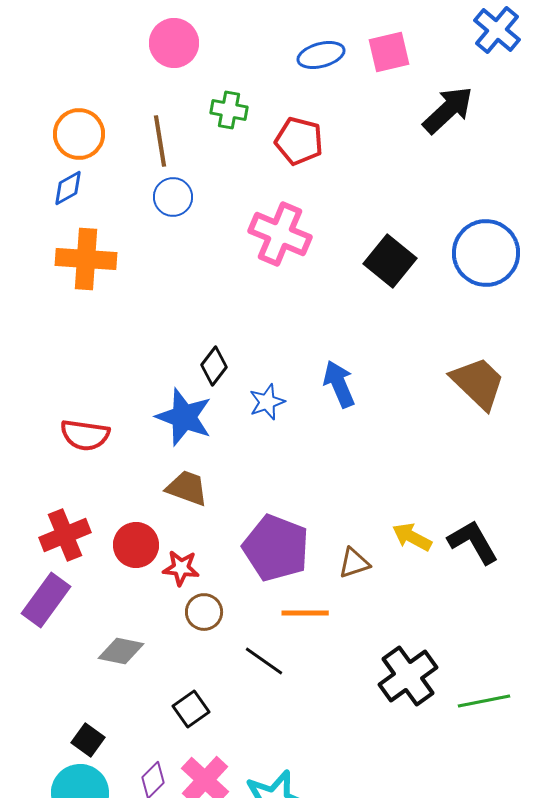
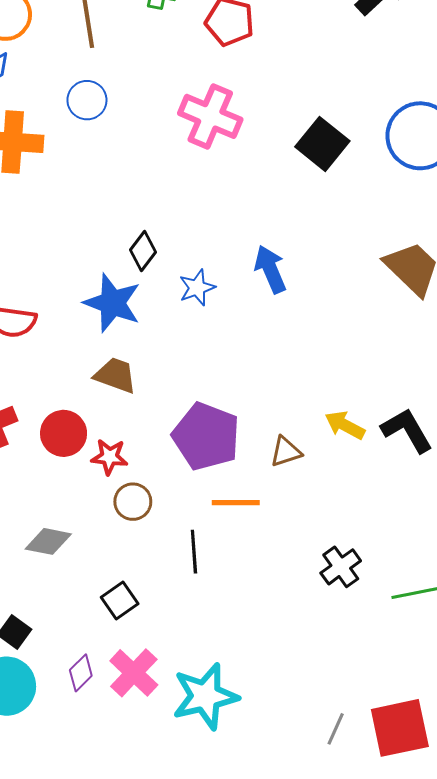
blue circle: (173, 197) -> (87, 100), moved
black line: (264, 661) -> (194, 552), turned 51
black cross: (408, 676) -> (341, 567), size x0.7

